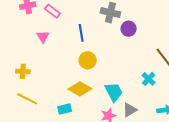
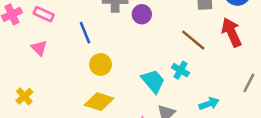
yellow cross: (23, 71) -> (24, 96), turned -32
cyan trapezoid: (114, 92) -> (153, 81), moved

